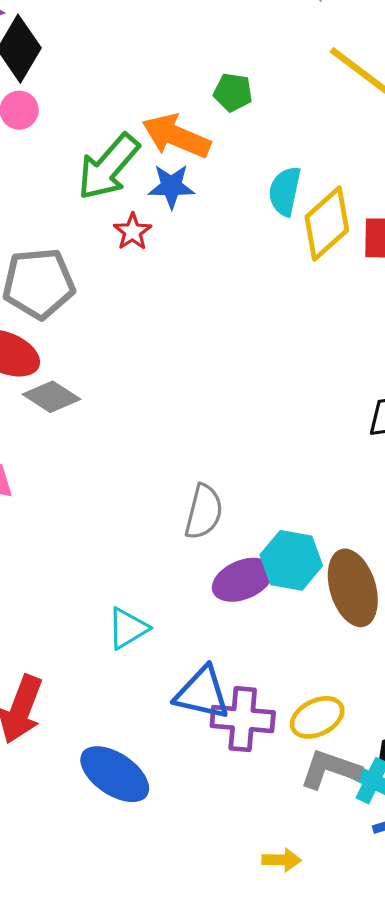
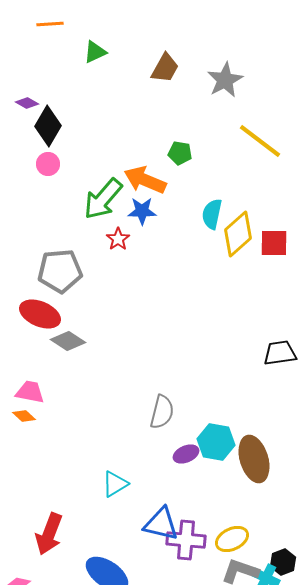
purple ellipse: (243, 580) -> (186, 454), size x0.7

